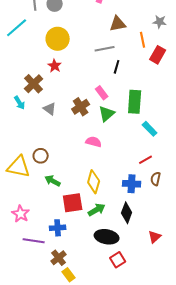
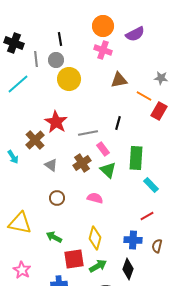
yellow circle: (58, 39) -> (69, 79), moved
orange line: (143, 40) -> (144, 96), turned -49
gray line: (105, 49) -> (88, 133), moved
red star: (55, 66) -> (56, 122), size x1.6
cyan arrow: (20, 103) -> (13, 157), moved
green triangle: (107, 114) -> (108, 170), turned -36
brown circle: (41, 156) -> (57, 198), moved
brown semicircle: (156, 179) -> (157, 246), moved

